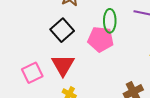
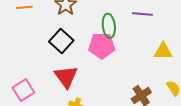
pink square: (32, 73) -> (23, 90), moved

